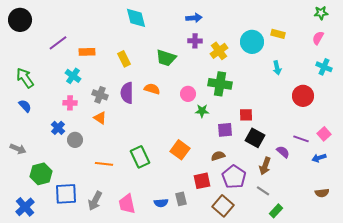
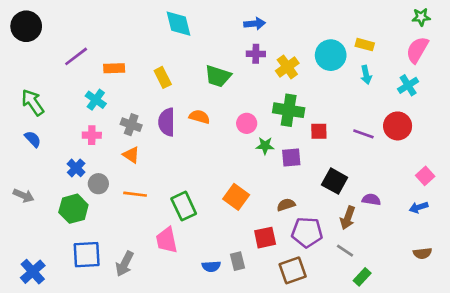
pink semicircle: (318, 38) -> (417, 50), size x1.5
cyan cross: (324, 67) -> (408, 85), moved, turned 35
cyan arrow: (277, 68) -> (366, 75), moved
red square: (246, 115) -> (319, 131), moved
purple square: (225, 130) -> (291, 157), moved
purple line: (301, 139) -> (363, 134), moved
purple semicircle: (283, 152) -> (371, 199), turned -32
orange line: (104, 164) -> (135, 194), moved
green hexagon: (41, 174) -> (73, 209), moved
purple pentagon: (234, 177) -> (307, 232), turned -30
pink trapezoid: (127, 204) -> (167, 240), moved
brown square: (223, 206) -> (293, 270), turned 30

